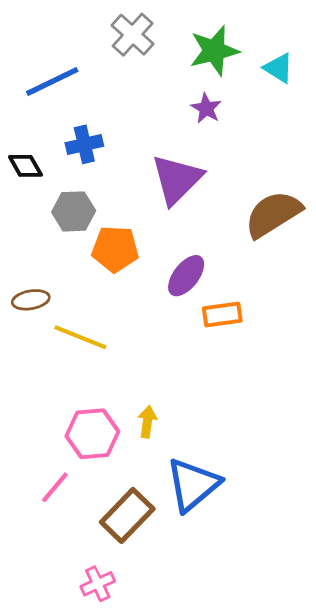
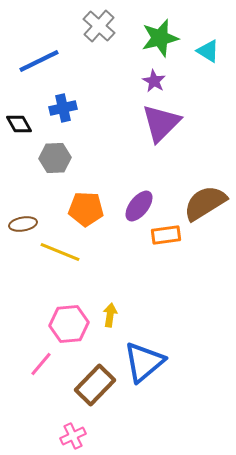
purple triangle: (177, 179) -> (161, 123), moved
brown semicircle: (273, 214) -> (205, 203), moved
orange pentagon: (115, 249) -> (86, 209), moved

